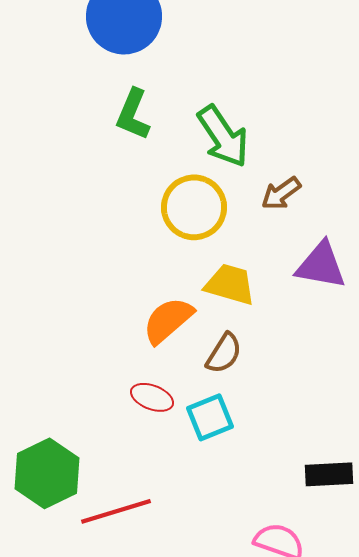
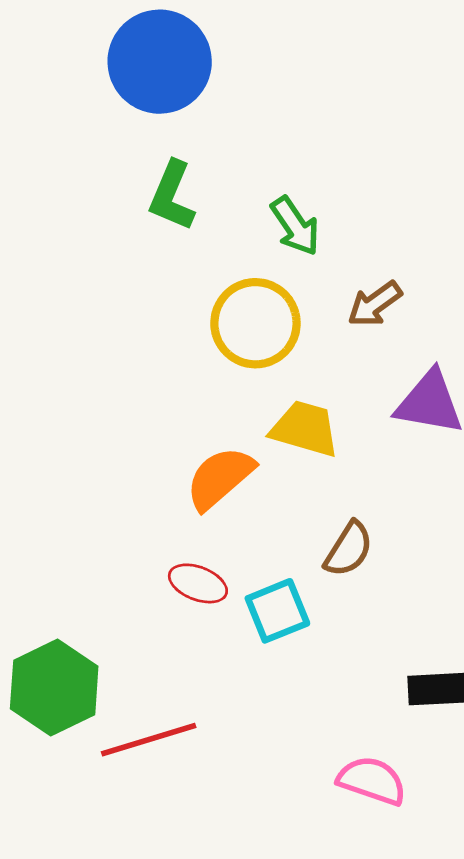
green arrow: (223, 136) -> (295, 226), size x0.7
brown semicircle: (224, 353) -> (349, 549), moved

